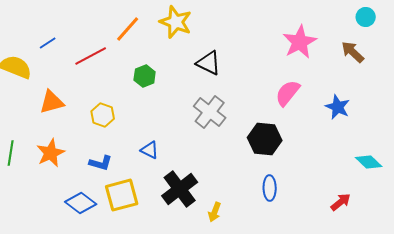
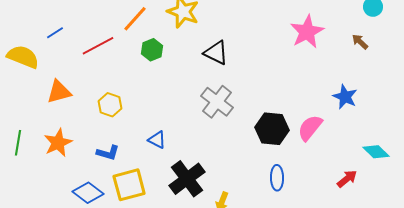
brown arrow: (353, 52) -> (360, 42), size x0.7
green hexagon: (145, 76) -> (152, 50), moved
pink semicircle: (288, 93) -> (310, 128), moved
red arrow: (341, 202) -> (347, 179), moved

